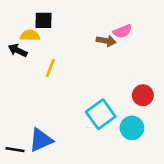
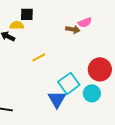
yellow line: (50, 68) -> (39, 57), moved, turned 40
red circle: (143, 95) -> (100, 69), size x1.5
blue triangle: (41, 140) -> (57, 99), moved, turned -36

